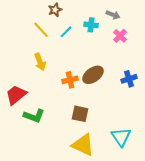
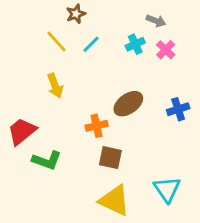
cyan cross: (91, 25) -> (135, 44), moved, turned -32
orange cross: (70, 80) -> (97, 126), moved

